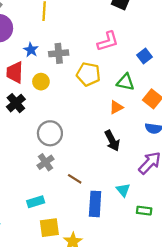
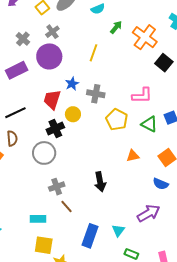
green triangle: (125, 82) -> (149, 124), moved
black cross: (16, 103) -> (55, 129), moved
gray circle: (50, 133) -> (44, 153), moved
black arrow: (112, 141) -> (100, 182), moved
brown line: (75, 179) -> (66, 206), moved

